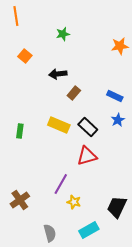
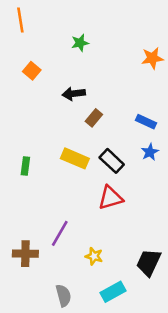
purple line: (61, 184) -> (60, 233), moved
brown cross: (20, 200) -> (25, 254), turned 36

